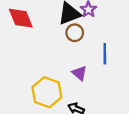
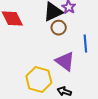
purple triangle: (79, 73) -> (65, 61), size x1.5

